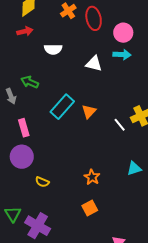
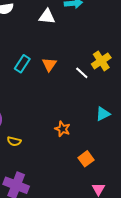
cyan rectangle: (62, 107) -> (22, 64), size x0.7
orange square: (90, 208) -> (86, 159), moved

